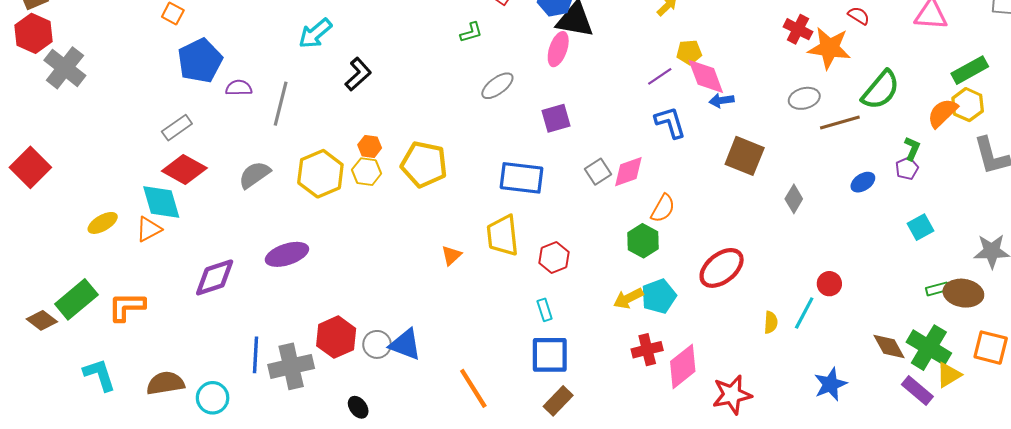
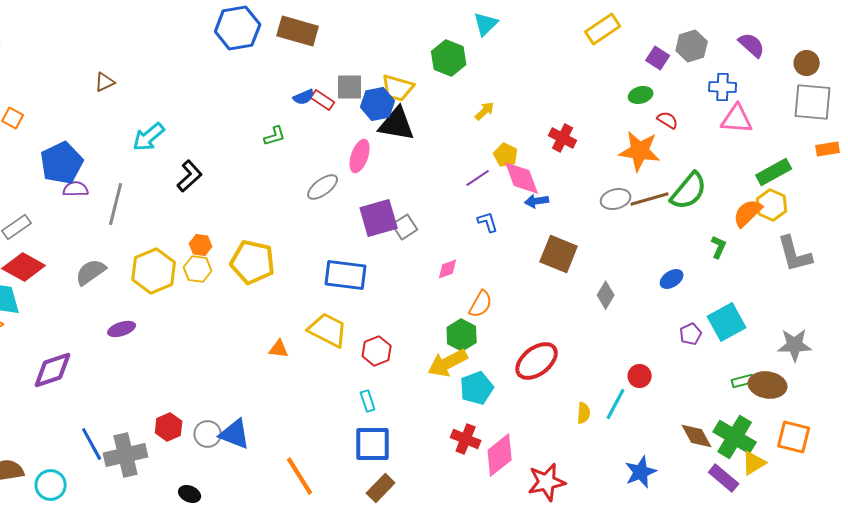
red cross: (798, 29) -> (563, 138), moved
green L-shape: (471, 32) -> (275, 136), moved
pink ellipse: (558, 49) -> (360, 156), moved
yellow pentagon: (689, 52) -> (506, 155), turned 30
blue pentagon: (200, 61) -> (62, 163), moved
purple square: (556, 118) -> (379, 218), size x1.4
blue L-shape: (670, 122) -> (488, 222), size x0.7
brown line: (840, 122) -> (650, 199), moved
purple pentagon: (907, 168) -> (691, 334), moved
gray square: (598, 172) -> (405, 227), moved
pink diamond: (628, 172) -> (448, 269), size x0.7
cyan square: (920, 227) -> (727, 322), size x1.5
yellow trapezoid: (503, 236) -> (328, 330), turned 123
purple ellipse: (287, 254) -> (122, 329), moved, size x0.7
orange triangle: (451, 255) -> (279, 349), turned 50
yellow arrow: (628, 298) -> (448, 363), moved, size x1.4
red hexagon: (336, 337) -> (169, 427), size x0.7
red cross: (647, 350) -> (466, 439), turned 36
blue line: (256, 355) -> (92, 444), turned -32
black ellipse: (358, 407) -> (190, 494), turned -30

